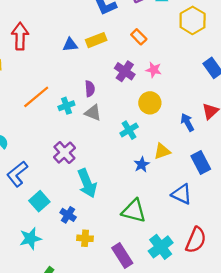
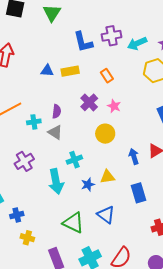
cyan cross: (129, 130) -> (74, 160), moved
cyan arrow: (87, 183) -> (56, 181), moved
blue triangle: (182, 194) -> (106, 215), moved
blue cross: (68, 215) -> (17, 215), turned 32

